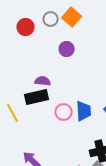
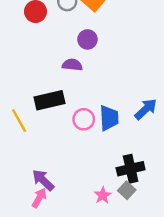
purple semicircle: (43, 81) -> (72, 65), moved

